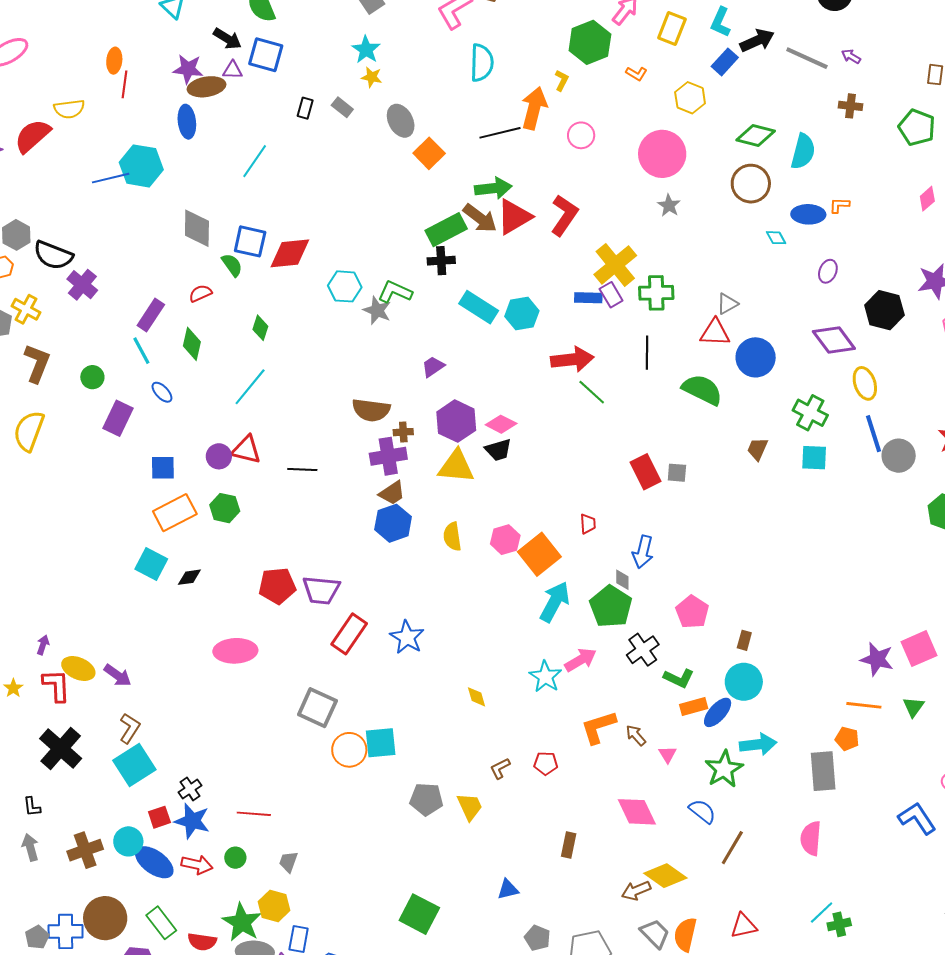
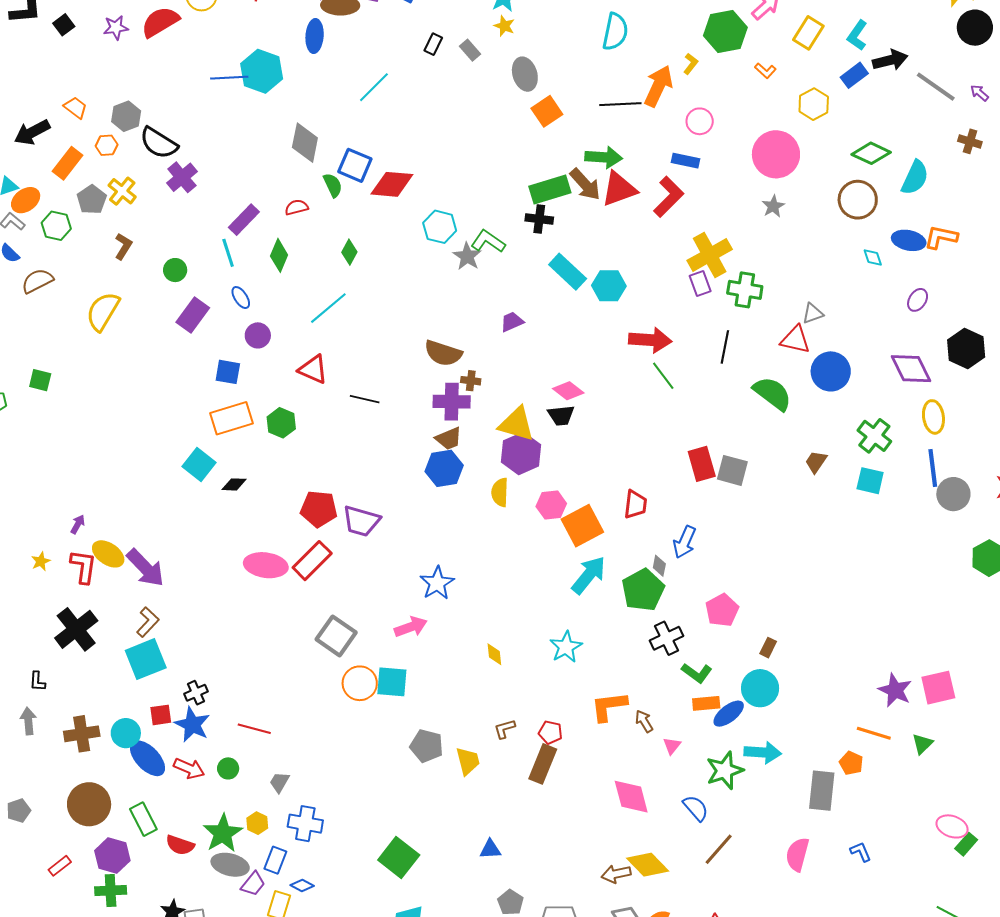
orange L-shape: (839, 205) -> (941, 237), size x1.6
blue rectangle: (588, 298) -> (686, 161), moved
brown L-shape: (37, 363) -> (123, 246), size x0.7
purple hexagon: (456, 421) -> (521, 453), moved
purple circle: (219, 456) -> (258, 335), moved
gray square: (677, 473) -> (732, 470), size x1.5
red trapezoid: (588, 524) -> (635, 504), size x1.4
red rectangle: (349, 634) -> (312, 561), moved
pink arrow: (581, 660) -> (411, 627), moved
purple arrow: (118, 675) -> (145, 568), size x1.5
blue L-shape: (917, 818) -> (861, 852), moved, size x0.6
brown rectangle: (569, 845) -> (543, 764), moved, size x1.5
yellow hexagon: (274, 906) -> (257, 823), size x0.7
blue cross: (66, 931) -> (305, 824), moved

